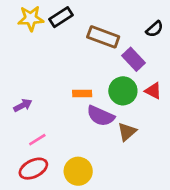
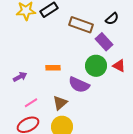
black semicircle: (155, 29) -> (112, 19), moved
orange rectangle: (82, 94) -> (53, 68), moved
brown triangle: (127, 132) -> (60, 103), moved

